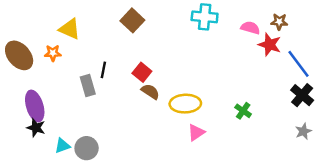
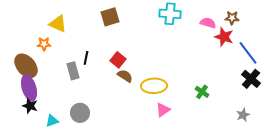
brown square: (132, 20) -> (110, 17), turned 30
brown ellipse: (19, 55) -> (26, 66), moved
gray star: (303, 131) -> (243, 115), moved
gray circle: (87, 148) -> (80, 113), moved

